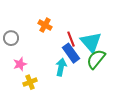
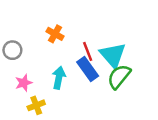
cyan arrow: (61, 67) -> (59, 78), moved

